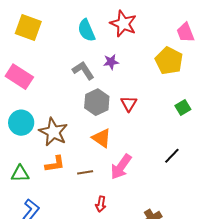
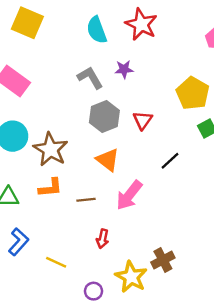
yellow pentagon: (169, 61) -> (193, 93), moved
black line: (172, 156) -> (170, 161), moved

